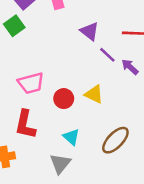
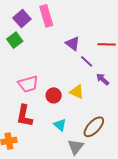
purple arrow: (130, 67) -> (103, 79), moved
gray triangle: (60, 163) -> (76, 147), moved

